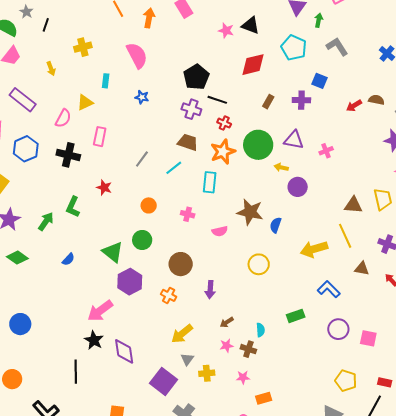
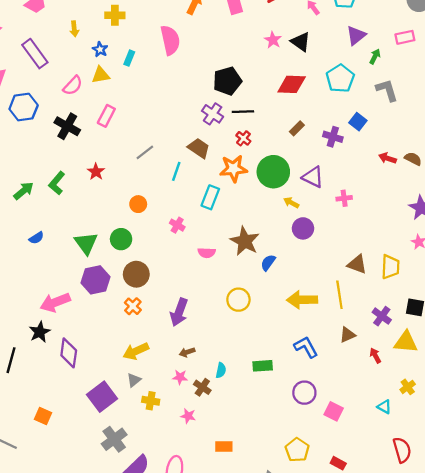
blue star: (142, 97) -> (100, 49), moved
black line: (217, 100) -> (243, 112), turned -36
red arrow: (354, 106) -> (387, 158), turned 35
cyan line: (174, 168) -> (176, 171), turned -48
brown circle: (181, 264) -> (136, 274), moved
brown triangle: (362, 269) -> (347, 335), turned -49
purple arrow: (210, 290) -> (179, 312), size x1.4
orange rectangle: (264, 398) -> (224, 447), moved

